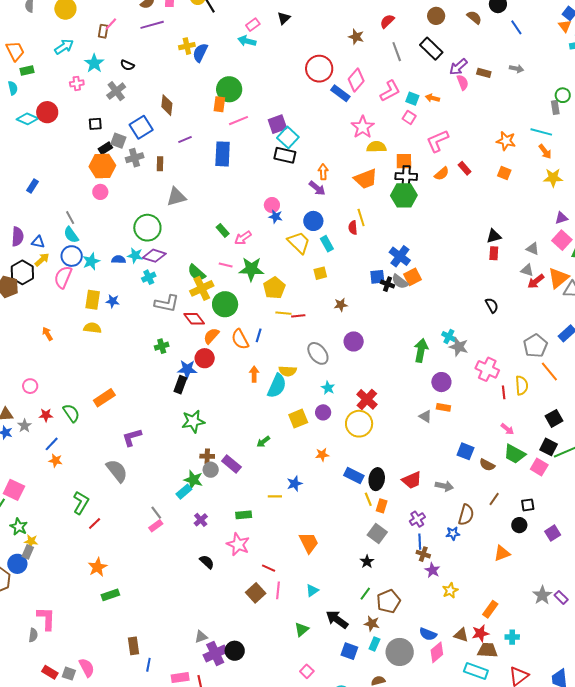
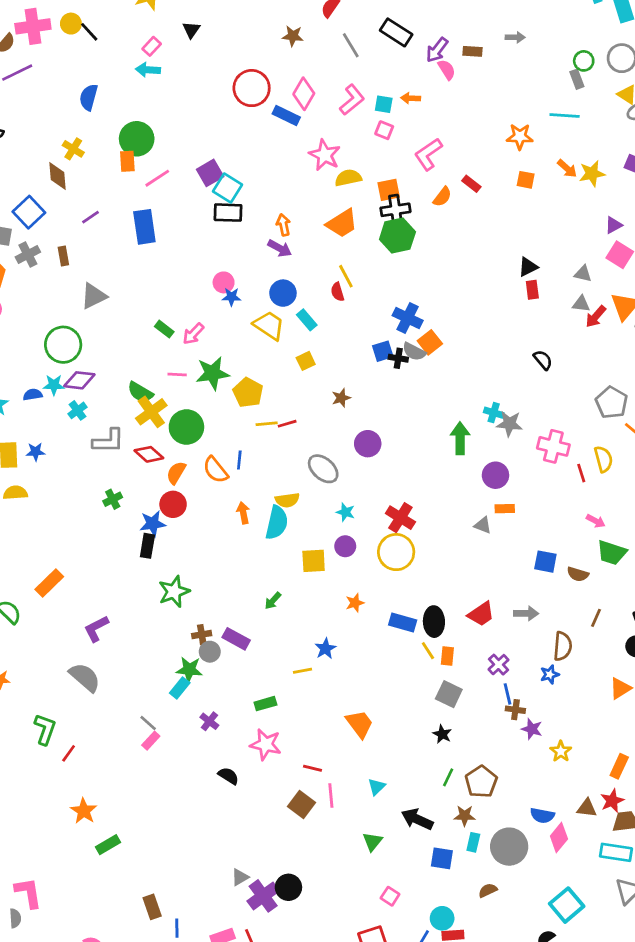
yellow cross: (187, 46) -> (73, 149), moved, turned -35
orange arrow: (545, 152) -> (567, 169), moved
yellow square: (298, 419) -> (314, 561), turned 30

